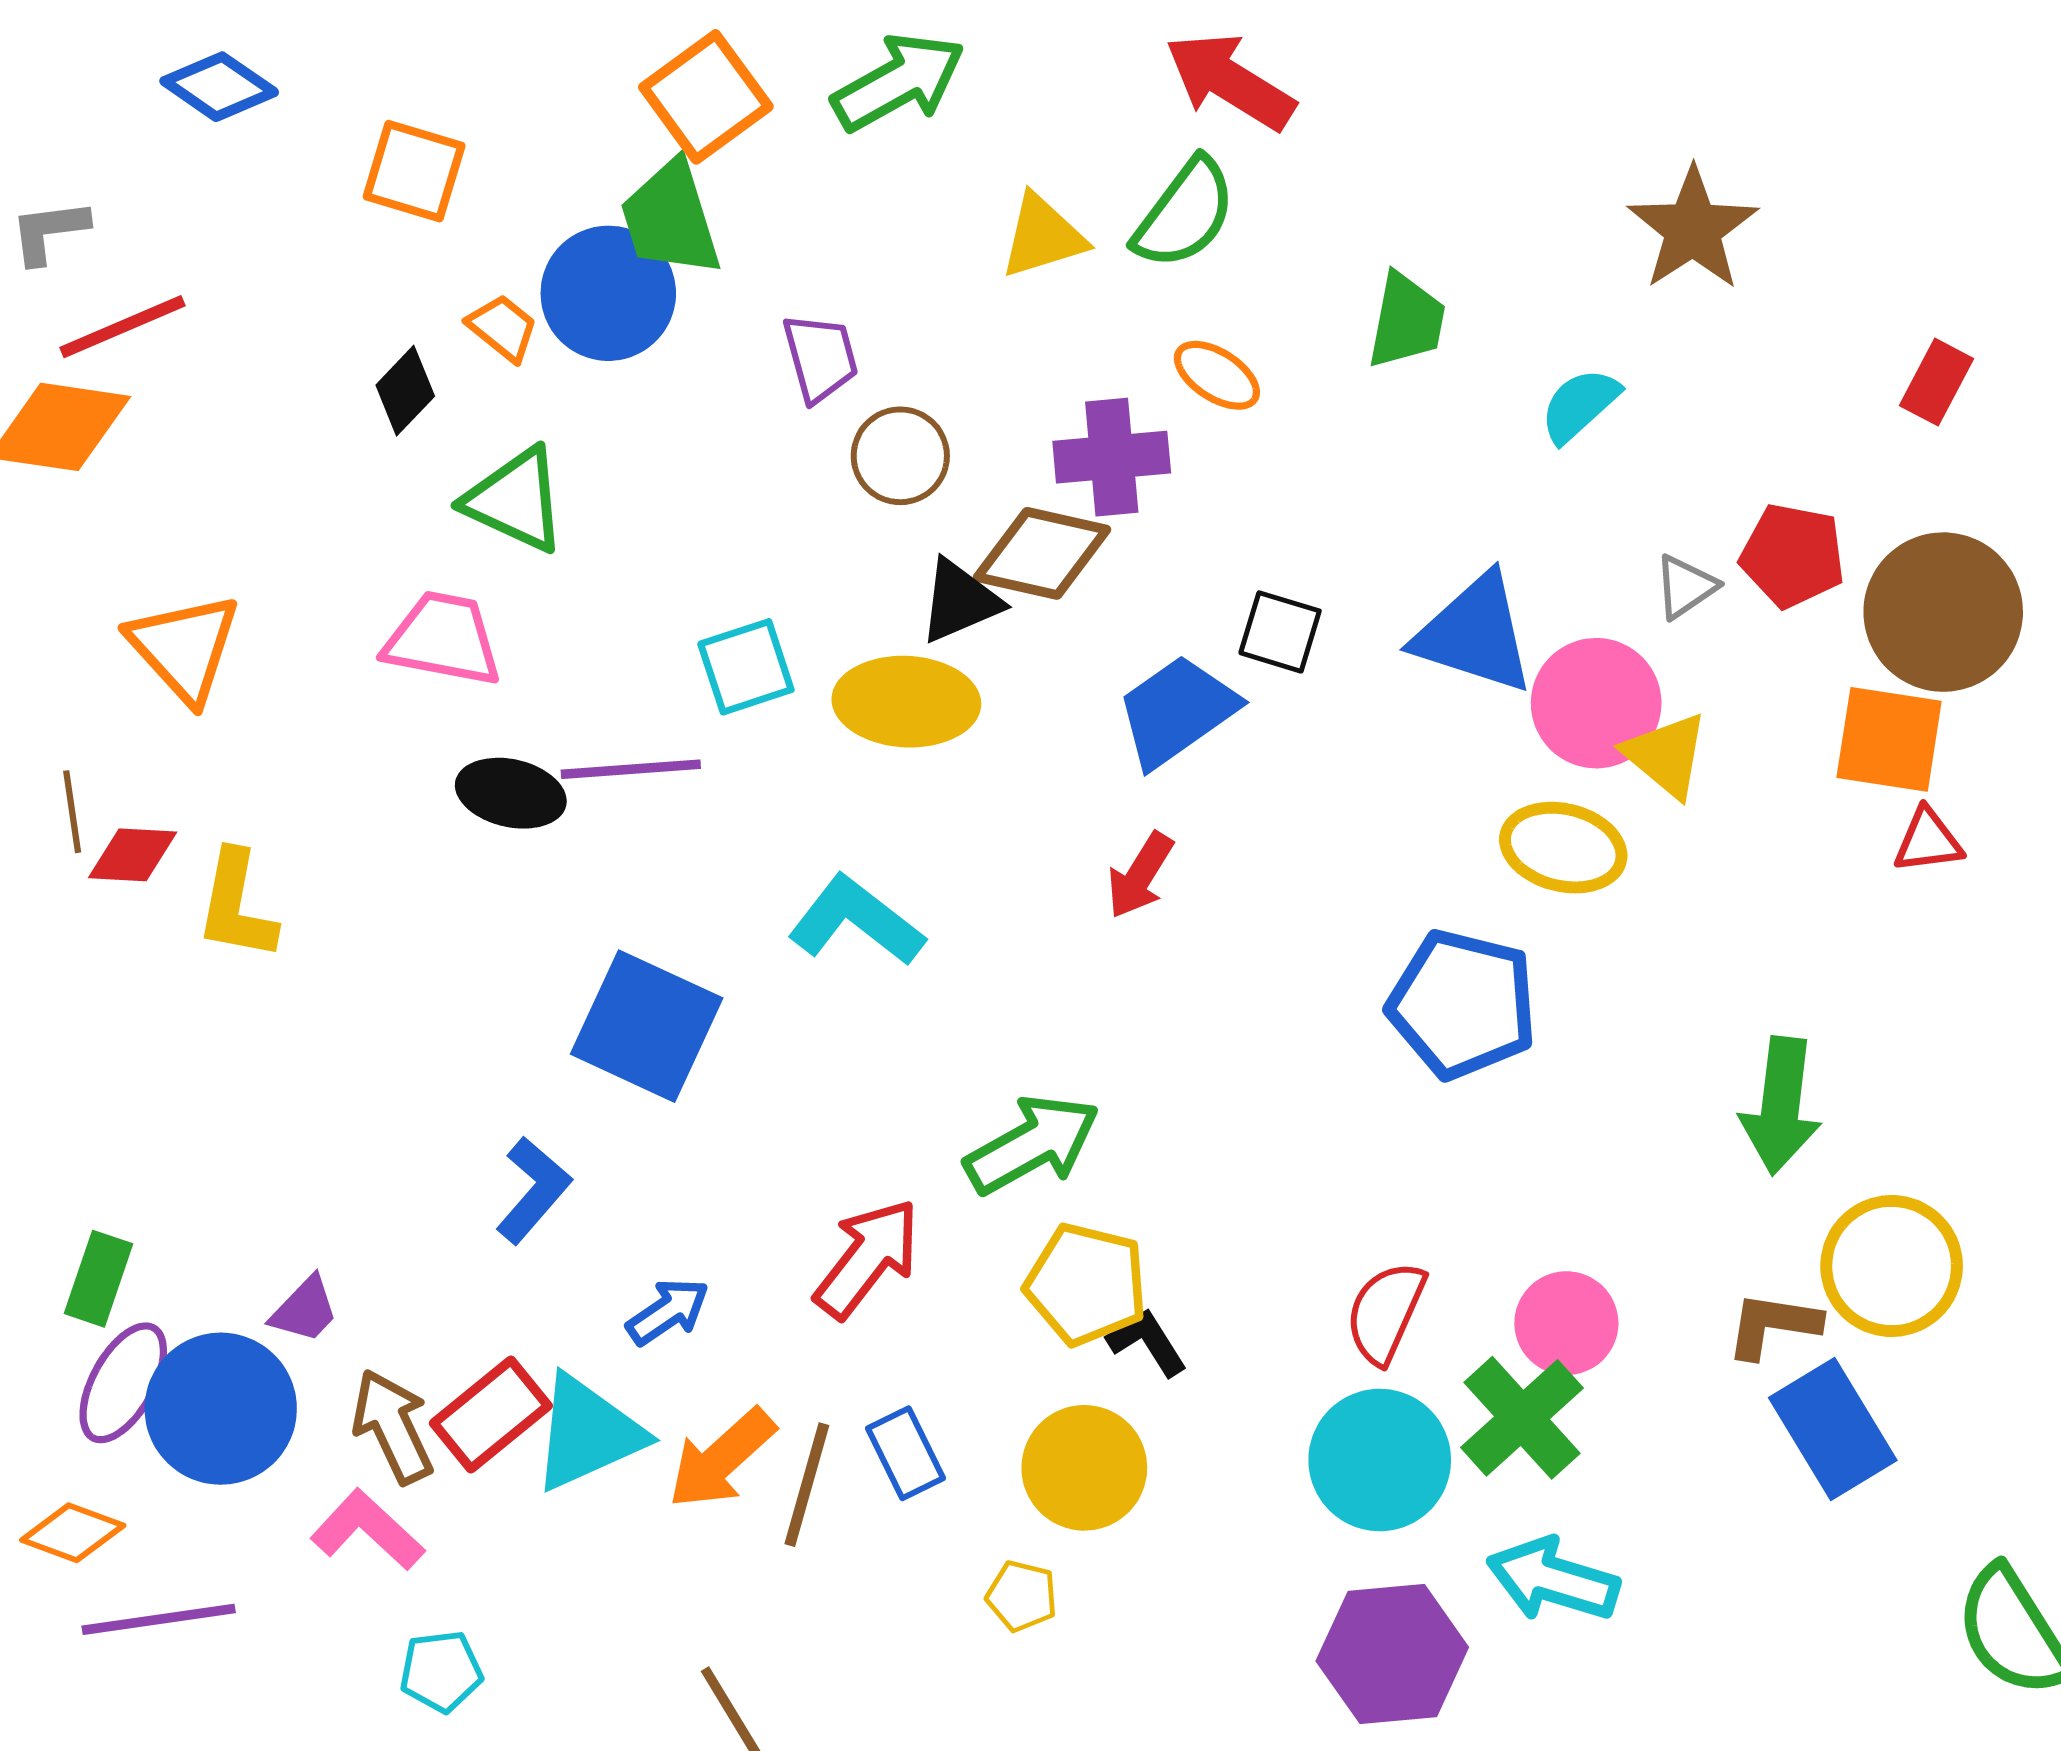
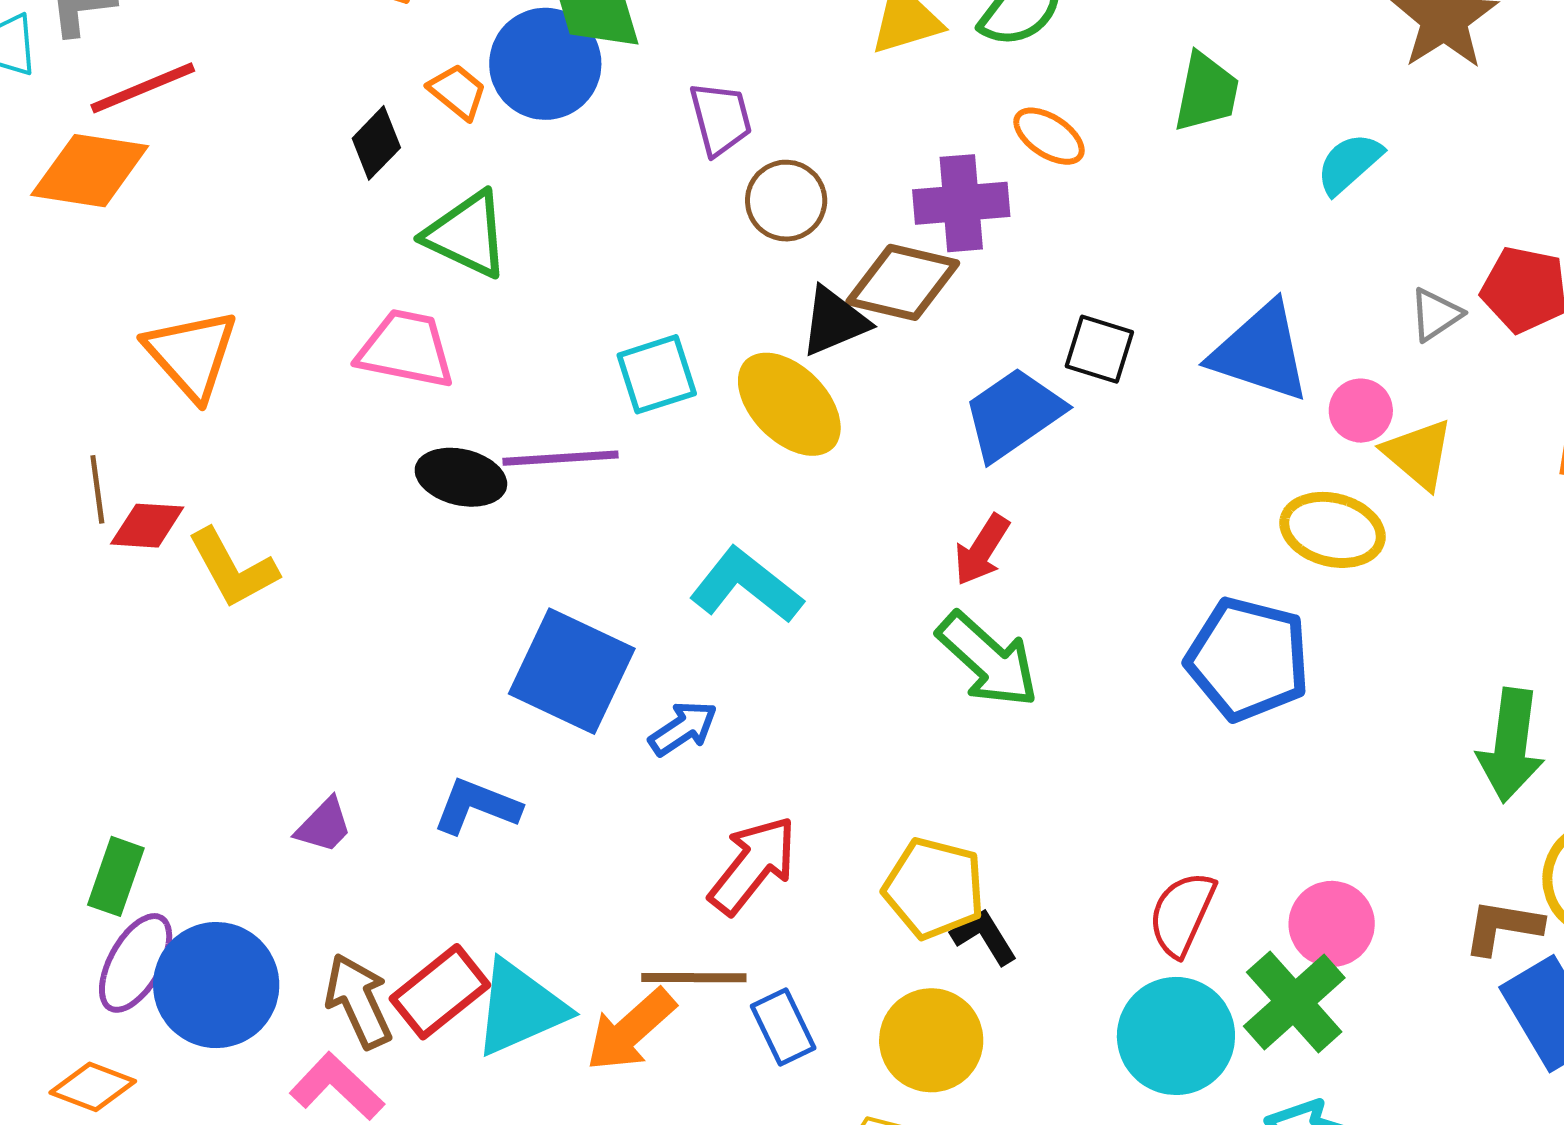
yellow ellipse: (906, 702) -> (789, 404), turned 42
pink circle: (1596, 703) -> (1361, 411), size x0.6
yellow L-shape: (236, 906) -> (233, 568), turned -40
green arrow: (1032, 1144) -> (988, 660), moved, turned 71
blue L-shape: (533, 1190) -> (477, 806), turned -110
purple trapezoid: (305, 1310) -> (324, 826), moved
blue arrow: (668, 1312) -> (683, 728), moved
brown line: (807, 1485) -> (694, 978), moved, turned 74

